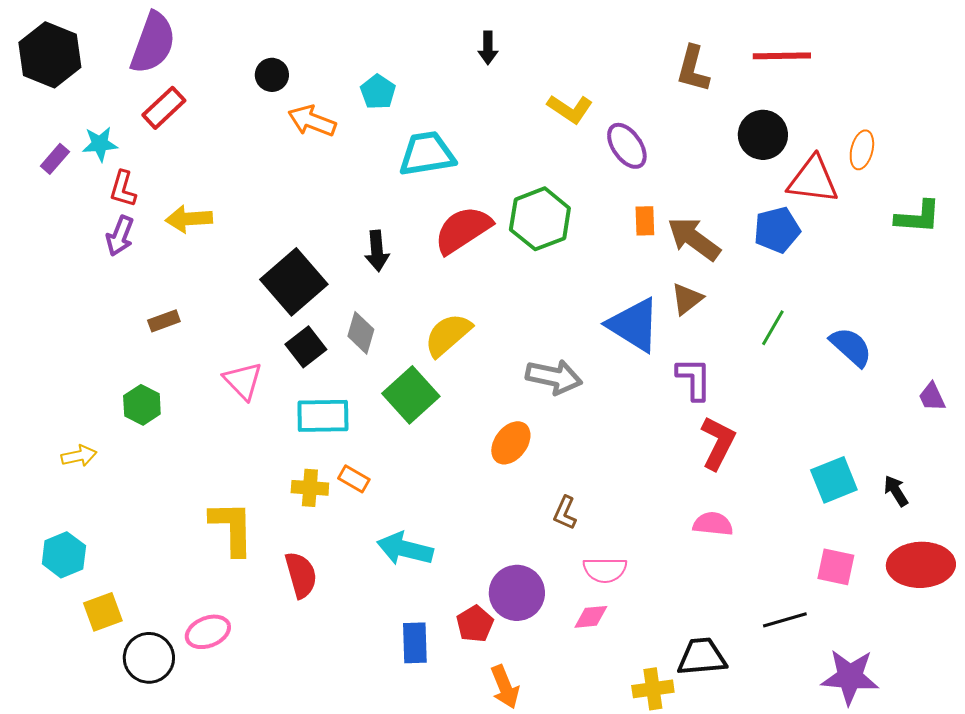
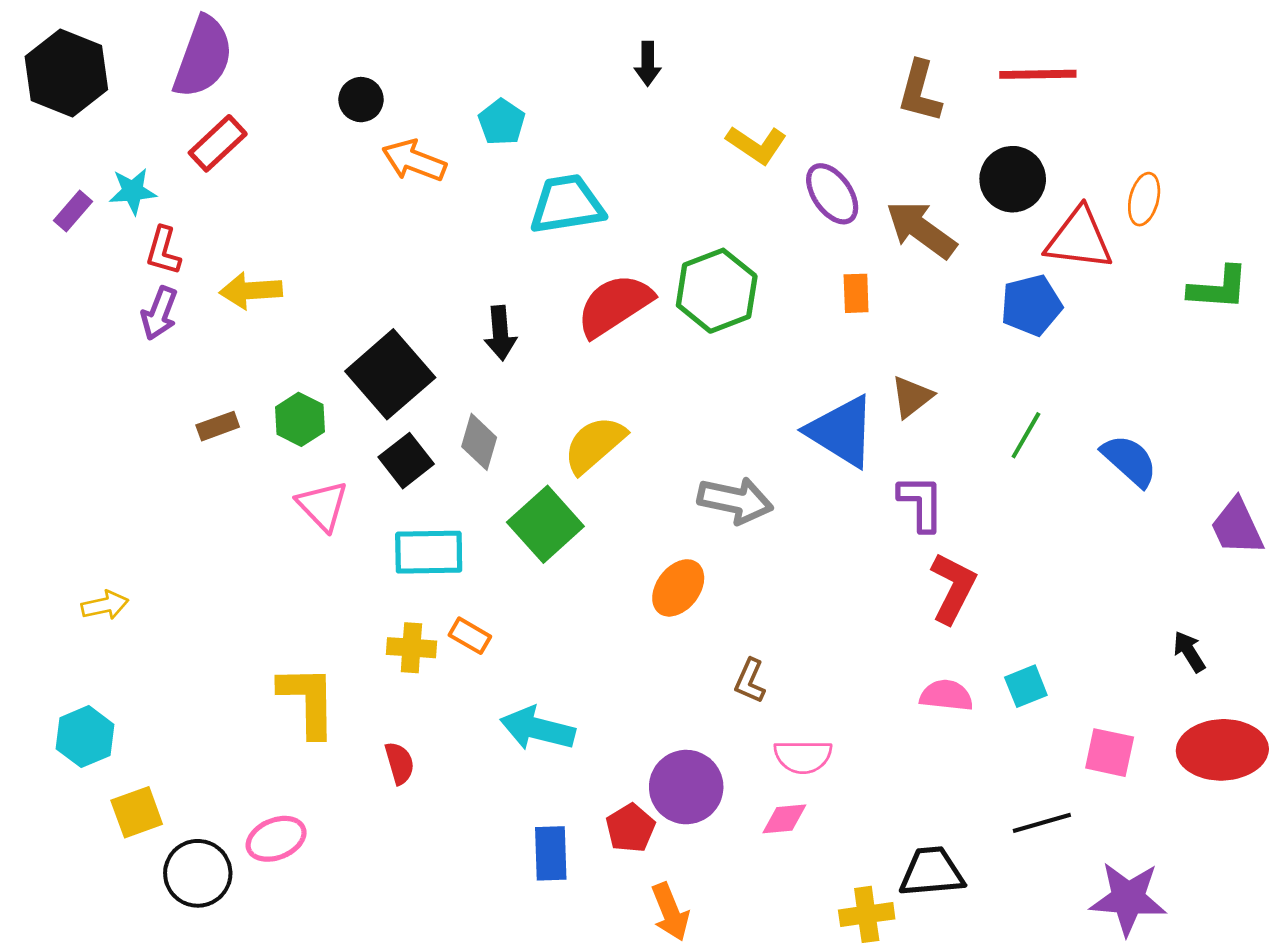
brown arrow: (694, 239) -> (921, 230), moved
purple trapezoid: (932, 397) -> (1237, 527), size x1.5
green hexagon: (142, 405) -> (300, 419), moved
cyan square: (834, 480) -> (1026, 686), moved, size x0.7
red semicircle: (301, 575) -> (399, 763), size x0.7

